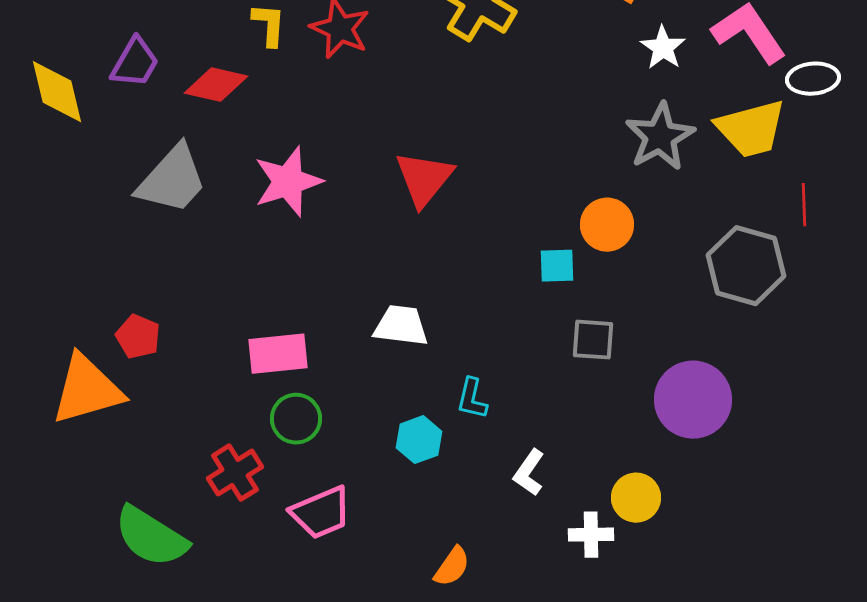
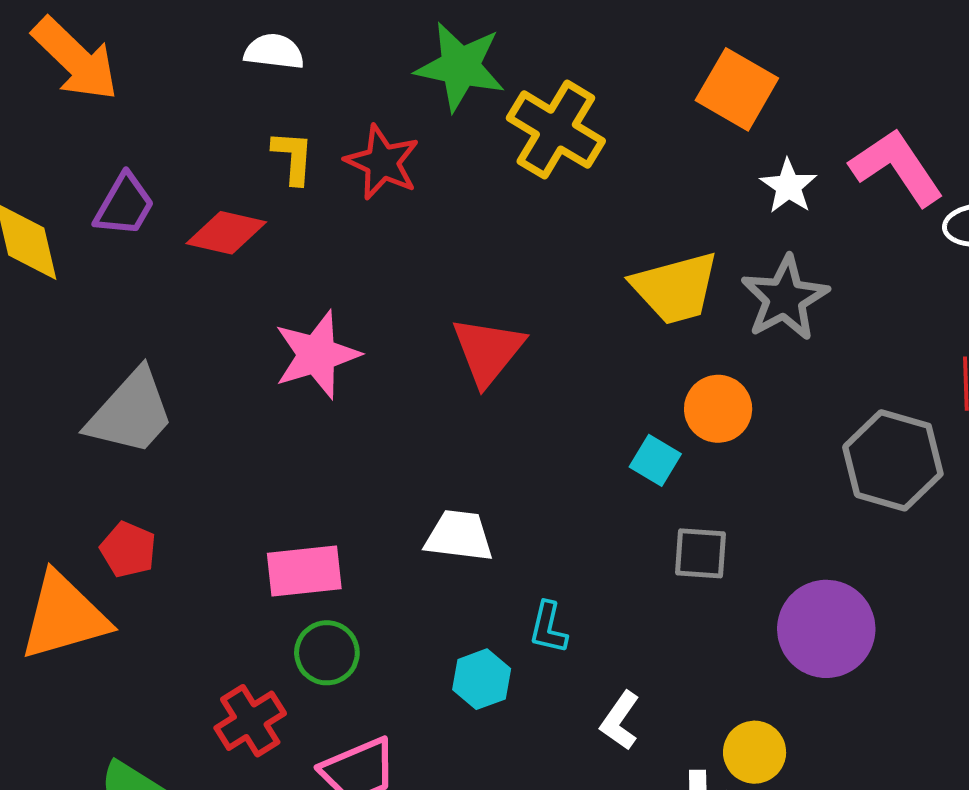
yellow trapezoid: (751, 129) -> (675, 288), moved
gray trapezoid: (172, 180) -> (131, 413), moved
cyan square: (557, 266) -> (655, 460), turned 33

